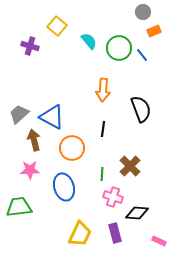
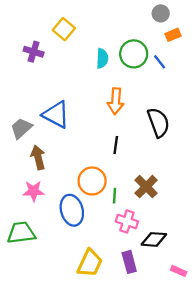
cyan semicircle: (89, 41) -> (102, 58), moved, turned 42
blue triangle: (52, 117) -> (56, 115), moved
orange circle: (72, 148) -> (92, 181), moved

